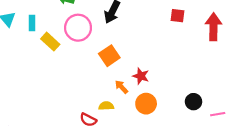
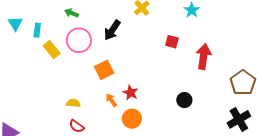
black circle: (194, 102) -> (184, 100), moved
yellow semicircle: (106, 106) -> (73, 103), moved

